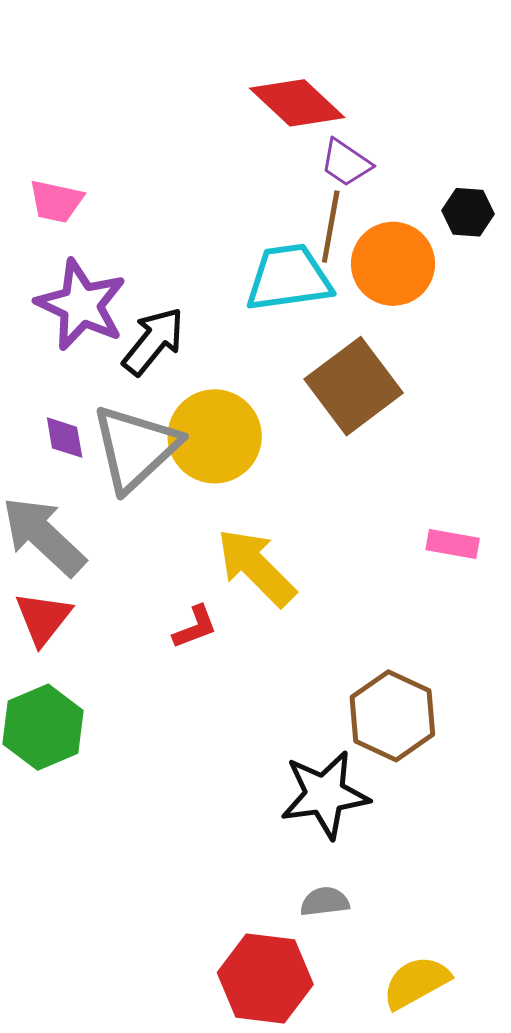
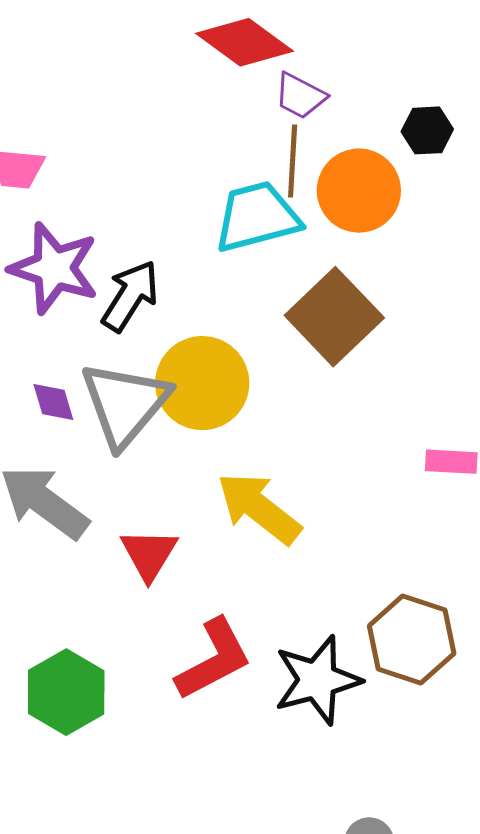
red triangle: (43, 618) -> (149, 554), moved
red L-shape: (195, 627) -> (214, 659), moved, size x1.8
black star: (325, 795) -> (317, 680), moved

